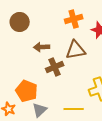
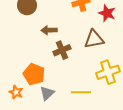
brown triangle: (76, 50) -> (94, 39), moved

